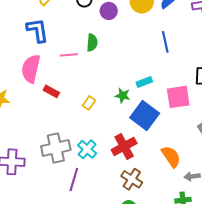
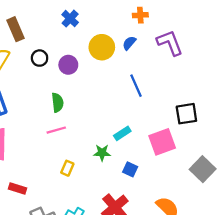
pink line: (69, 55) -> (56, 130), moved
red rectangle: (51, 91) -> (17, 188), moved
blue square: (145, 116) -> (130, 169), size x0.5

